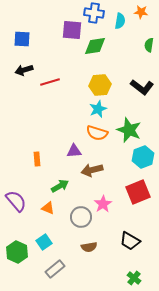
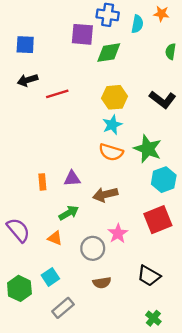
purple triangle: (74, 151) -> (72, 179), moved

